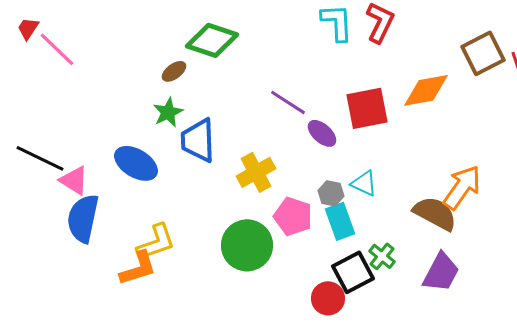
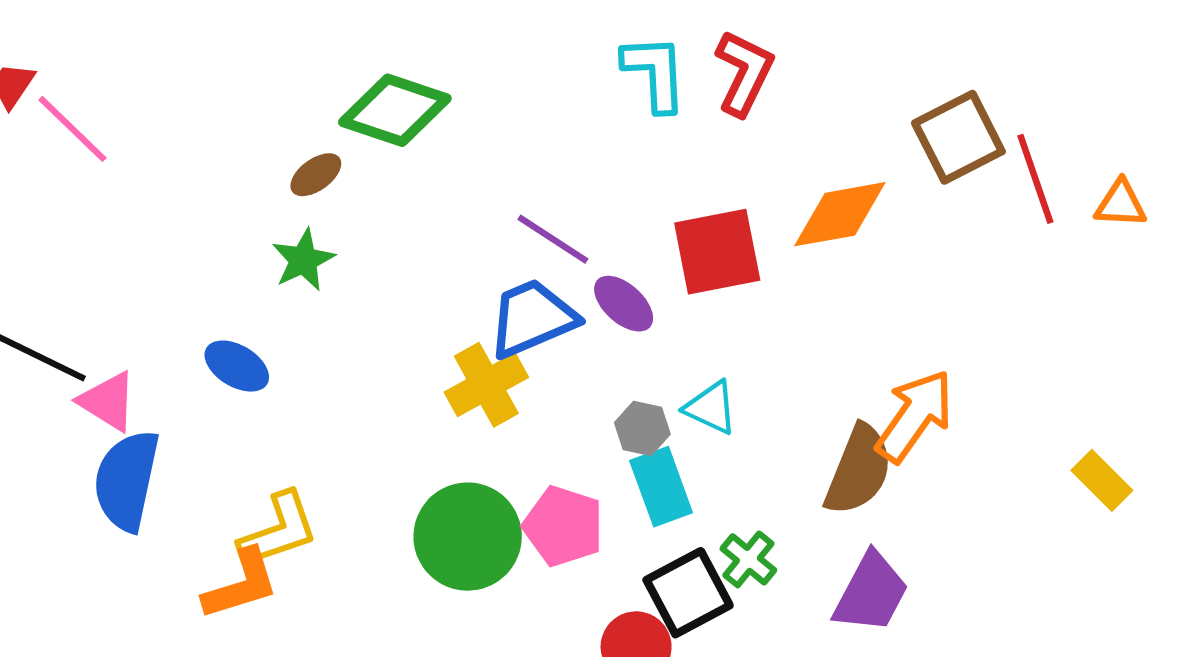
blue trapezoid: (198, 140) -> (532, 318), moved, turned 69
blue ellipse: (136, 163) -> (237, 366), size x0.7
brown semicircle: (435, 213) -> (859, 470), turned 84
pink pentagon: (293, 216) -> (563, 526), moved

